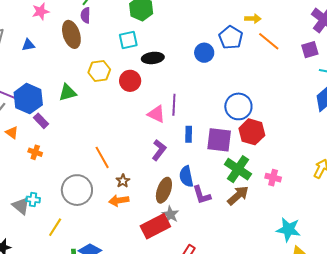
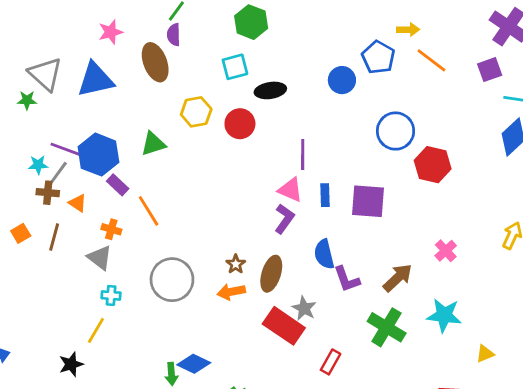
blue triangle: (28, 45) -> (95, 80), size x2.0
blue circle: (238, 106) -> (395, 131), moved
pink triangle: (156, 114) -> (290, 190), moved
red hexagon: (252, 132) -> (433, 165), moved
orange line: (102, 157) -> (149, 211), moved
green cross: (238, 169) -> (387, 327), moved
pink cross: (273, 178) -> (446, 251), turned 35
brown ellipse: (164, 190) -> (271, 274), moved
gray triangle: (21, 206) -> (100, 258), moved
red rectangle: (155, 226) -> (284, 326), turned 64
yellow line: (55, 227) -> (96, 330), moved
cyan star: (288, 229) -> (444, 315), moved

